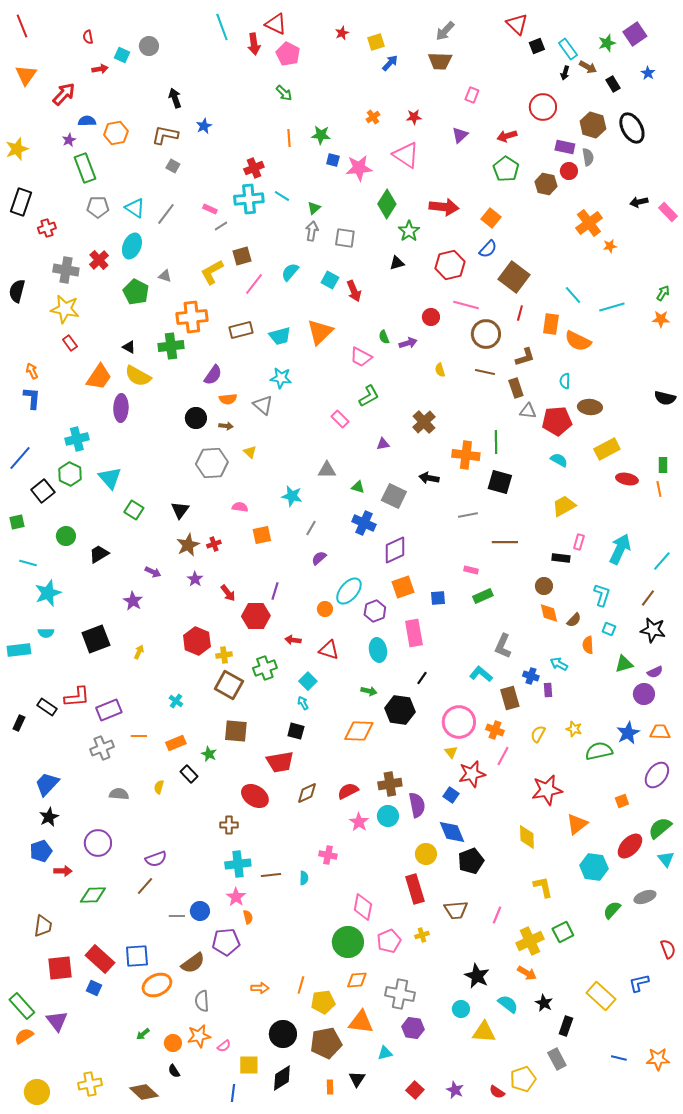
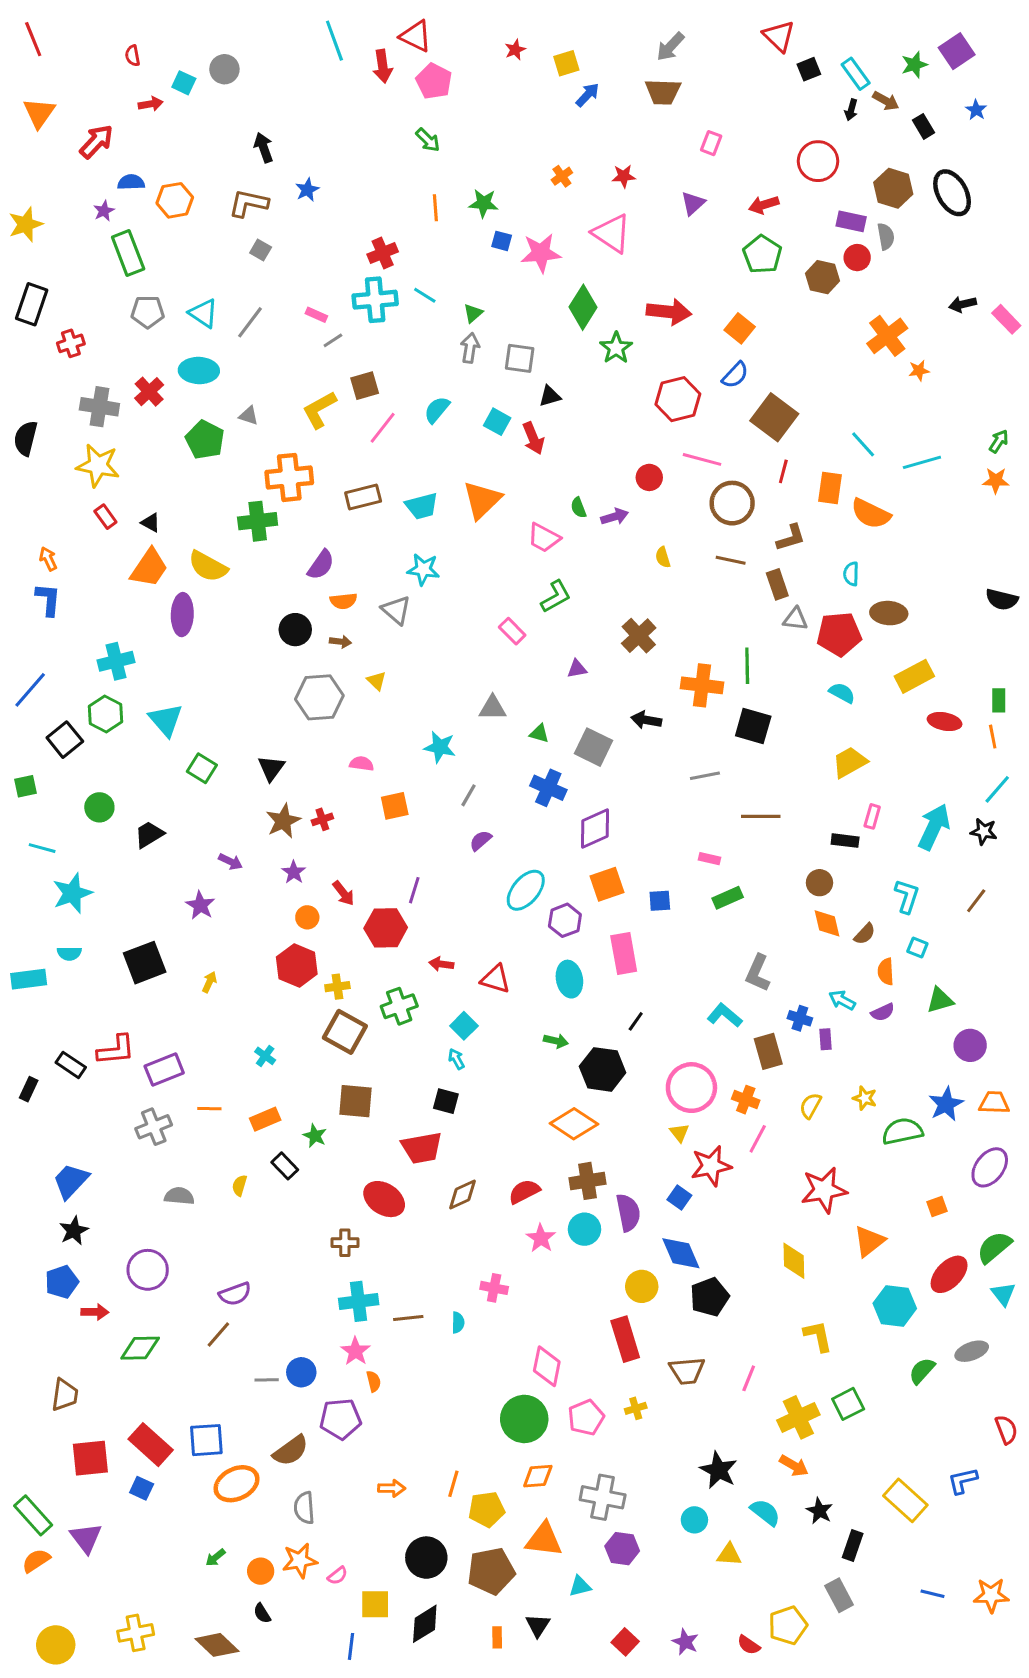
cyan ellipse: (132, 246) -> (199, 371), turned 70
black triangle: (397, 263) -> (550, 396), moved
black triangle: (129, 347) -> (151, 523), moved
cyan line: (662, 561) -> (997, 789), moved
orange circle: (325, 609) -> (307, 917), moved
black star: (653, 630) -> (984, 831), moved, size x0.7
purple semicircle: (655, 672) -> (883, 1012), moved
orange diamond: (359, 731) -> (574, 1124), moved, turned 32
yellow triangle: (484, 1032) -> (729, 1555), size x0.7

